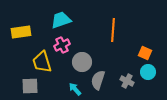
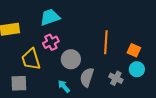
orange line: (113, 30) -> (106, 42), moved

